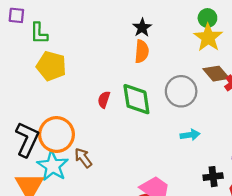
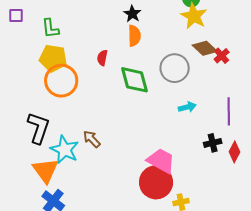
green L-shape: (39, 33) -> (50, 28), moved
red semicircle: (104, 100) -> (102, 58), moved
orange circle: (56, 135) -> (61, 81), moved

